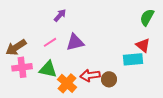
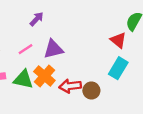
red triangle: (143, 45) -> (118, 40), moved
cyan rectangle: (133, 59) -> (118, 68), turned -54
orange cross: (67, 83) -> (44, 76), moved

